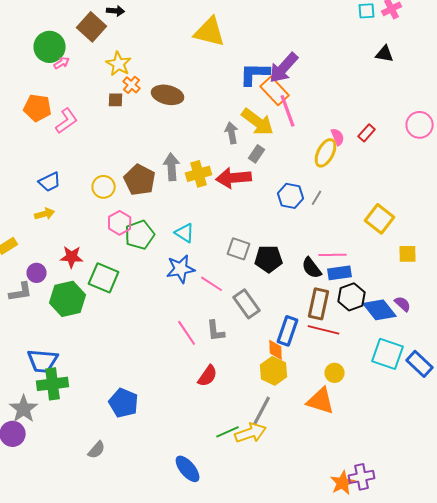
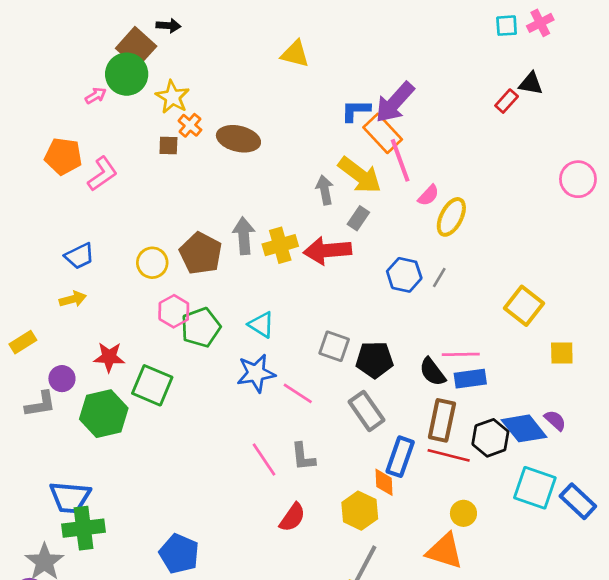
yellow triangle: (210, 32) -> (295, 54), size x0.7
green circle: (50, 47) -> (127, 74), moved
blue L-shape: (255, 74) -> (356, 110), size x0.7
red rectangle: (367, 133) -> (507, 101), moved
pink semicircle: (338, 137) -> (428, 195), moved, turned 66
black hexagon: (352, 297) -> (490, 438), moved
gray rectangle: (247, 304) -> (366, 411), moved
yellow hexagon: (274, 371) -> (360, 511), moved

